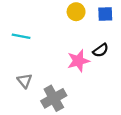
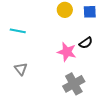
pink star: (78, 61) -> (67, 52), turned 30
gray cross: (54, 98) -> (74, 84), moved

